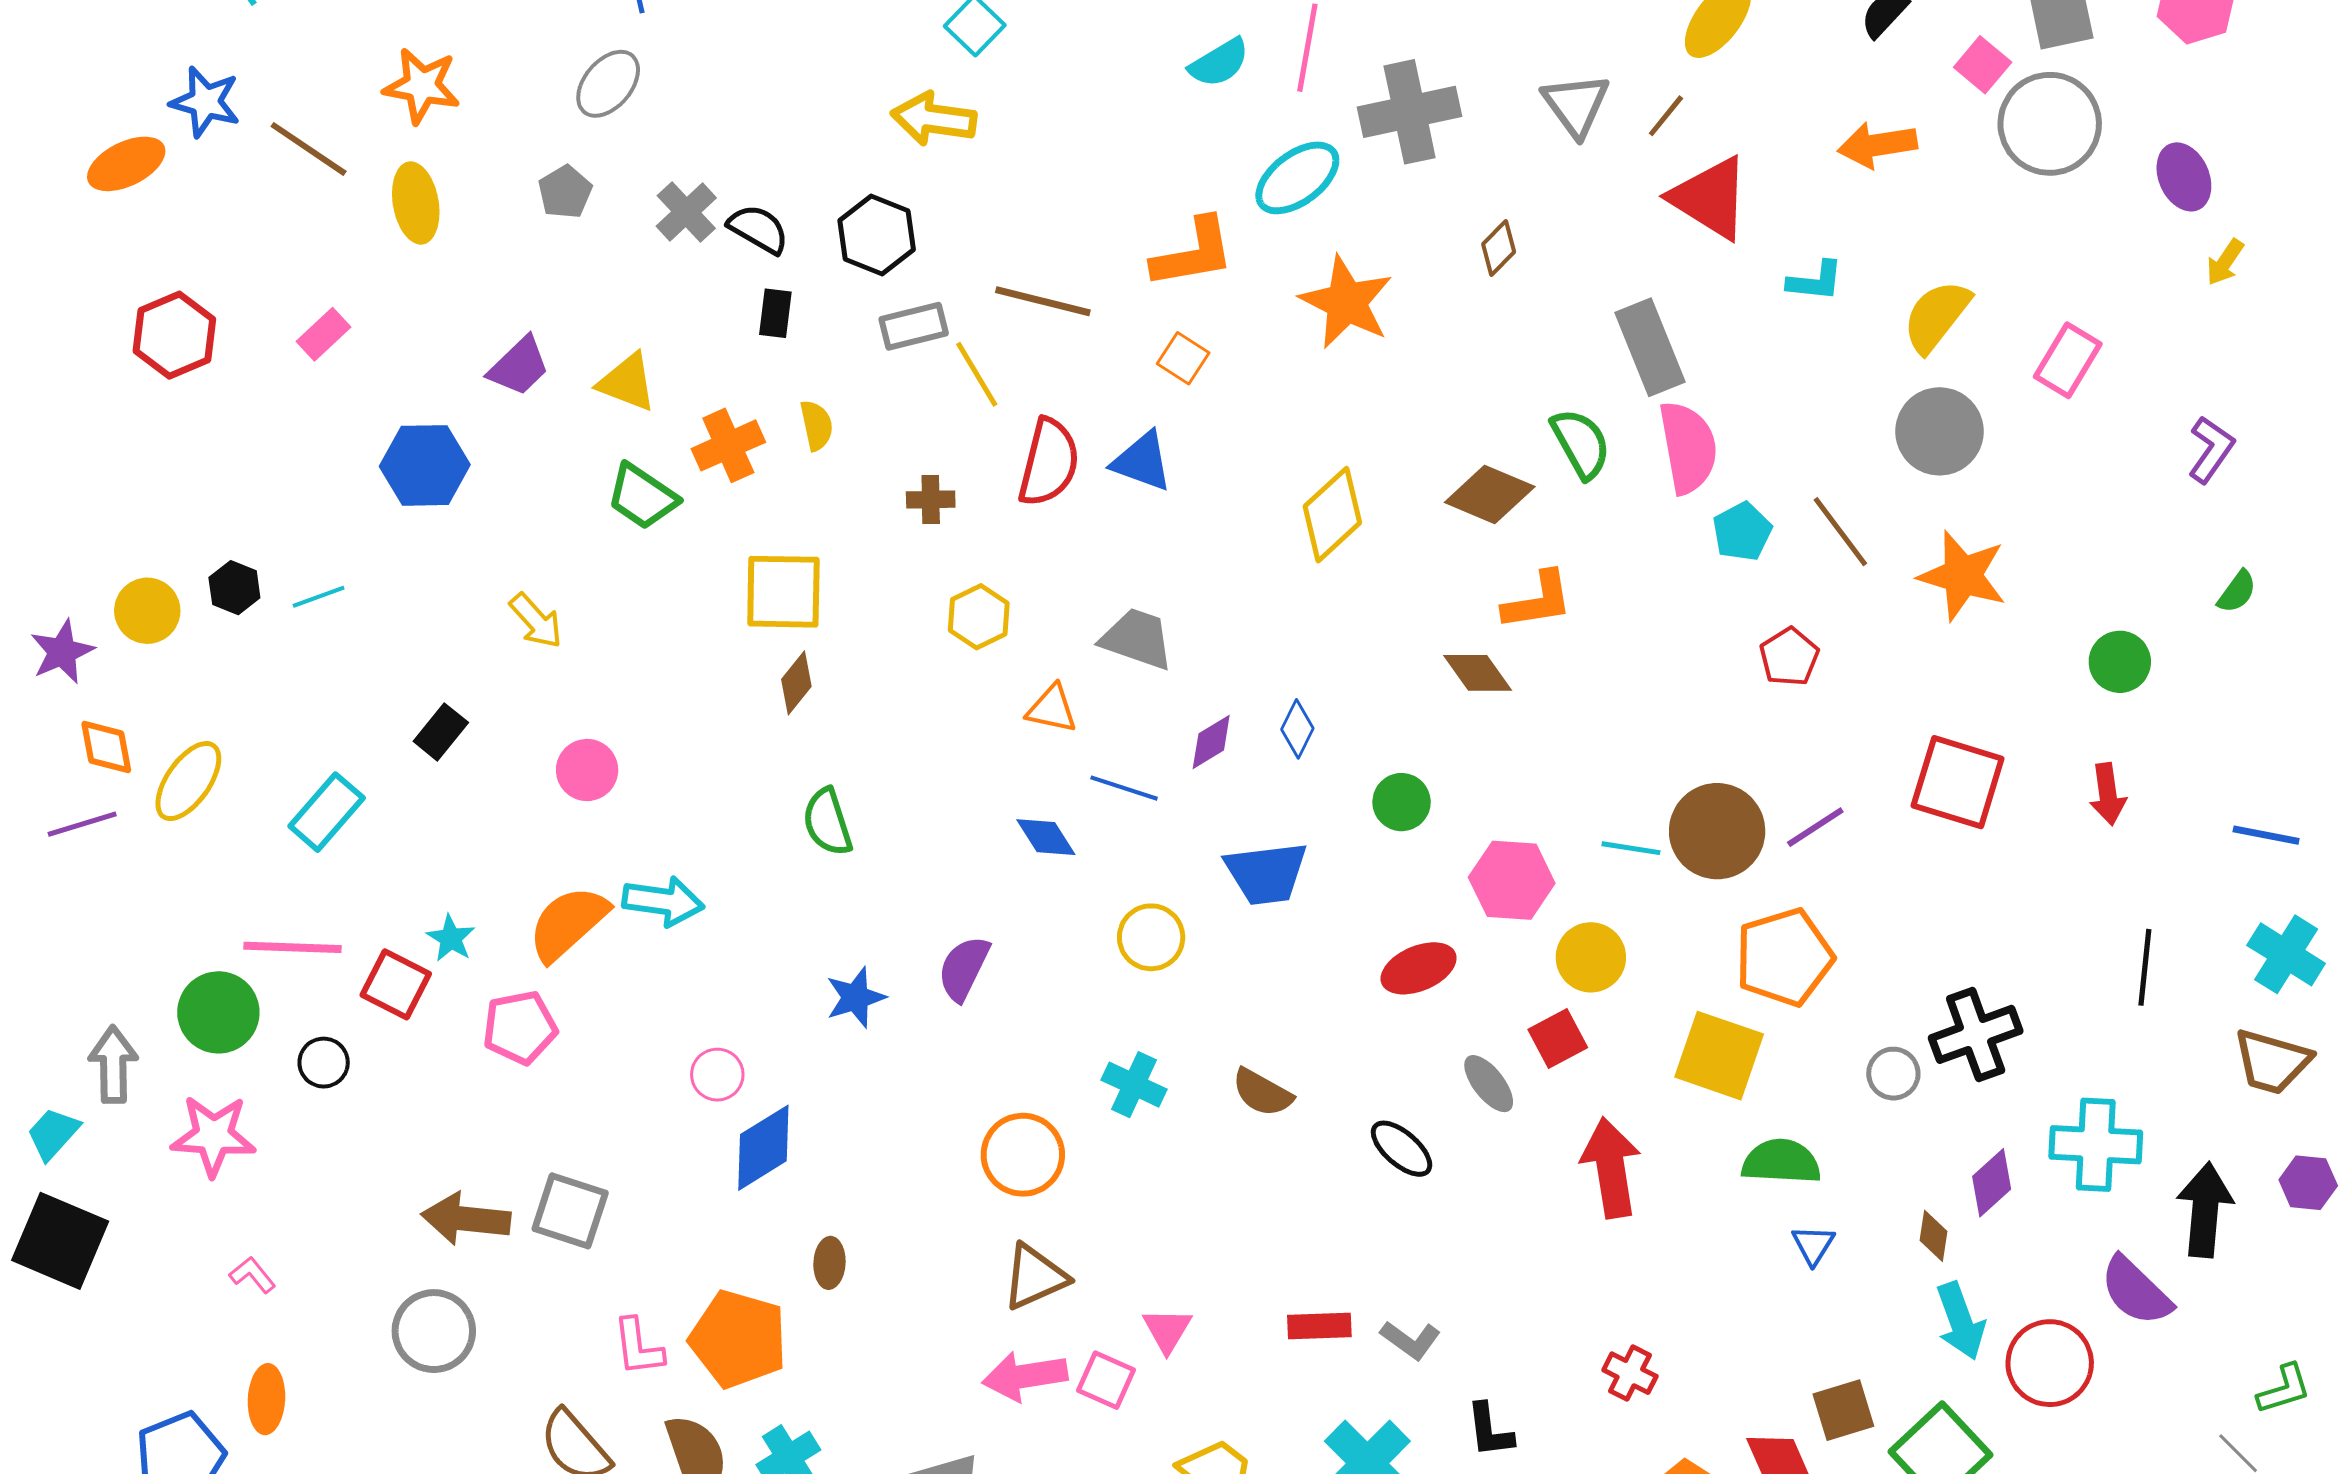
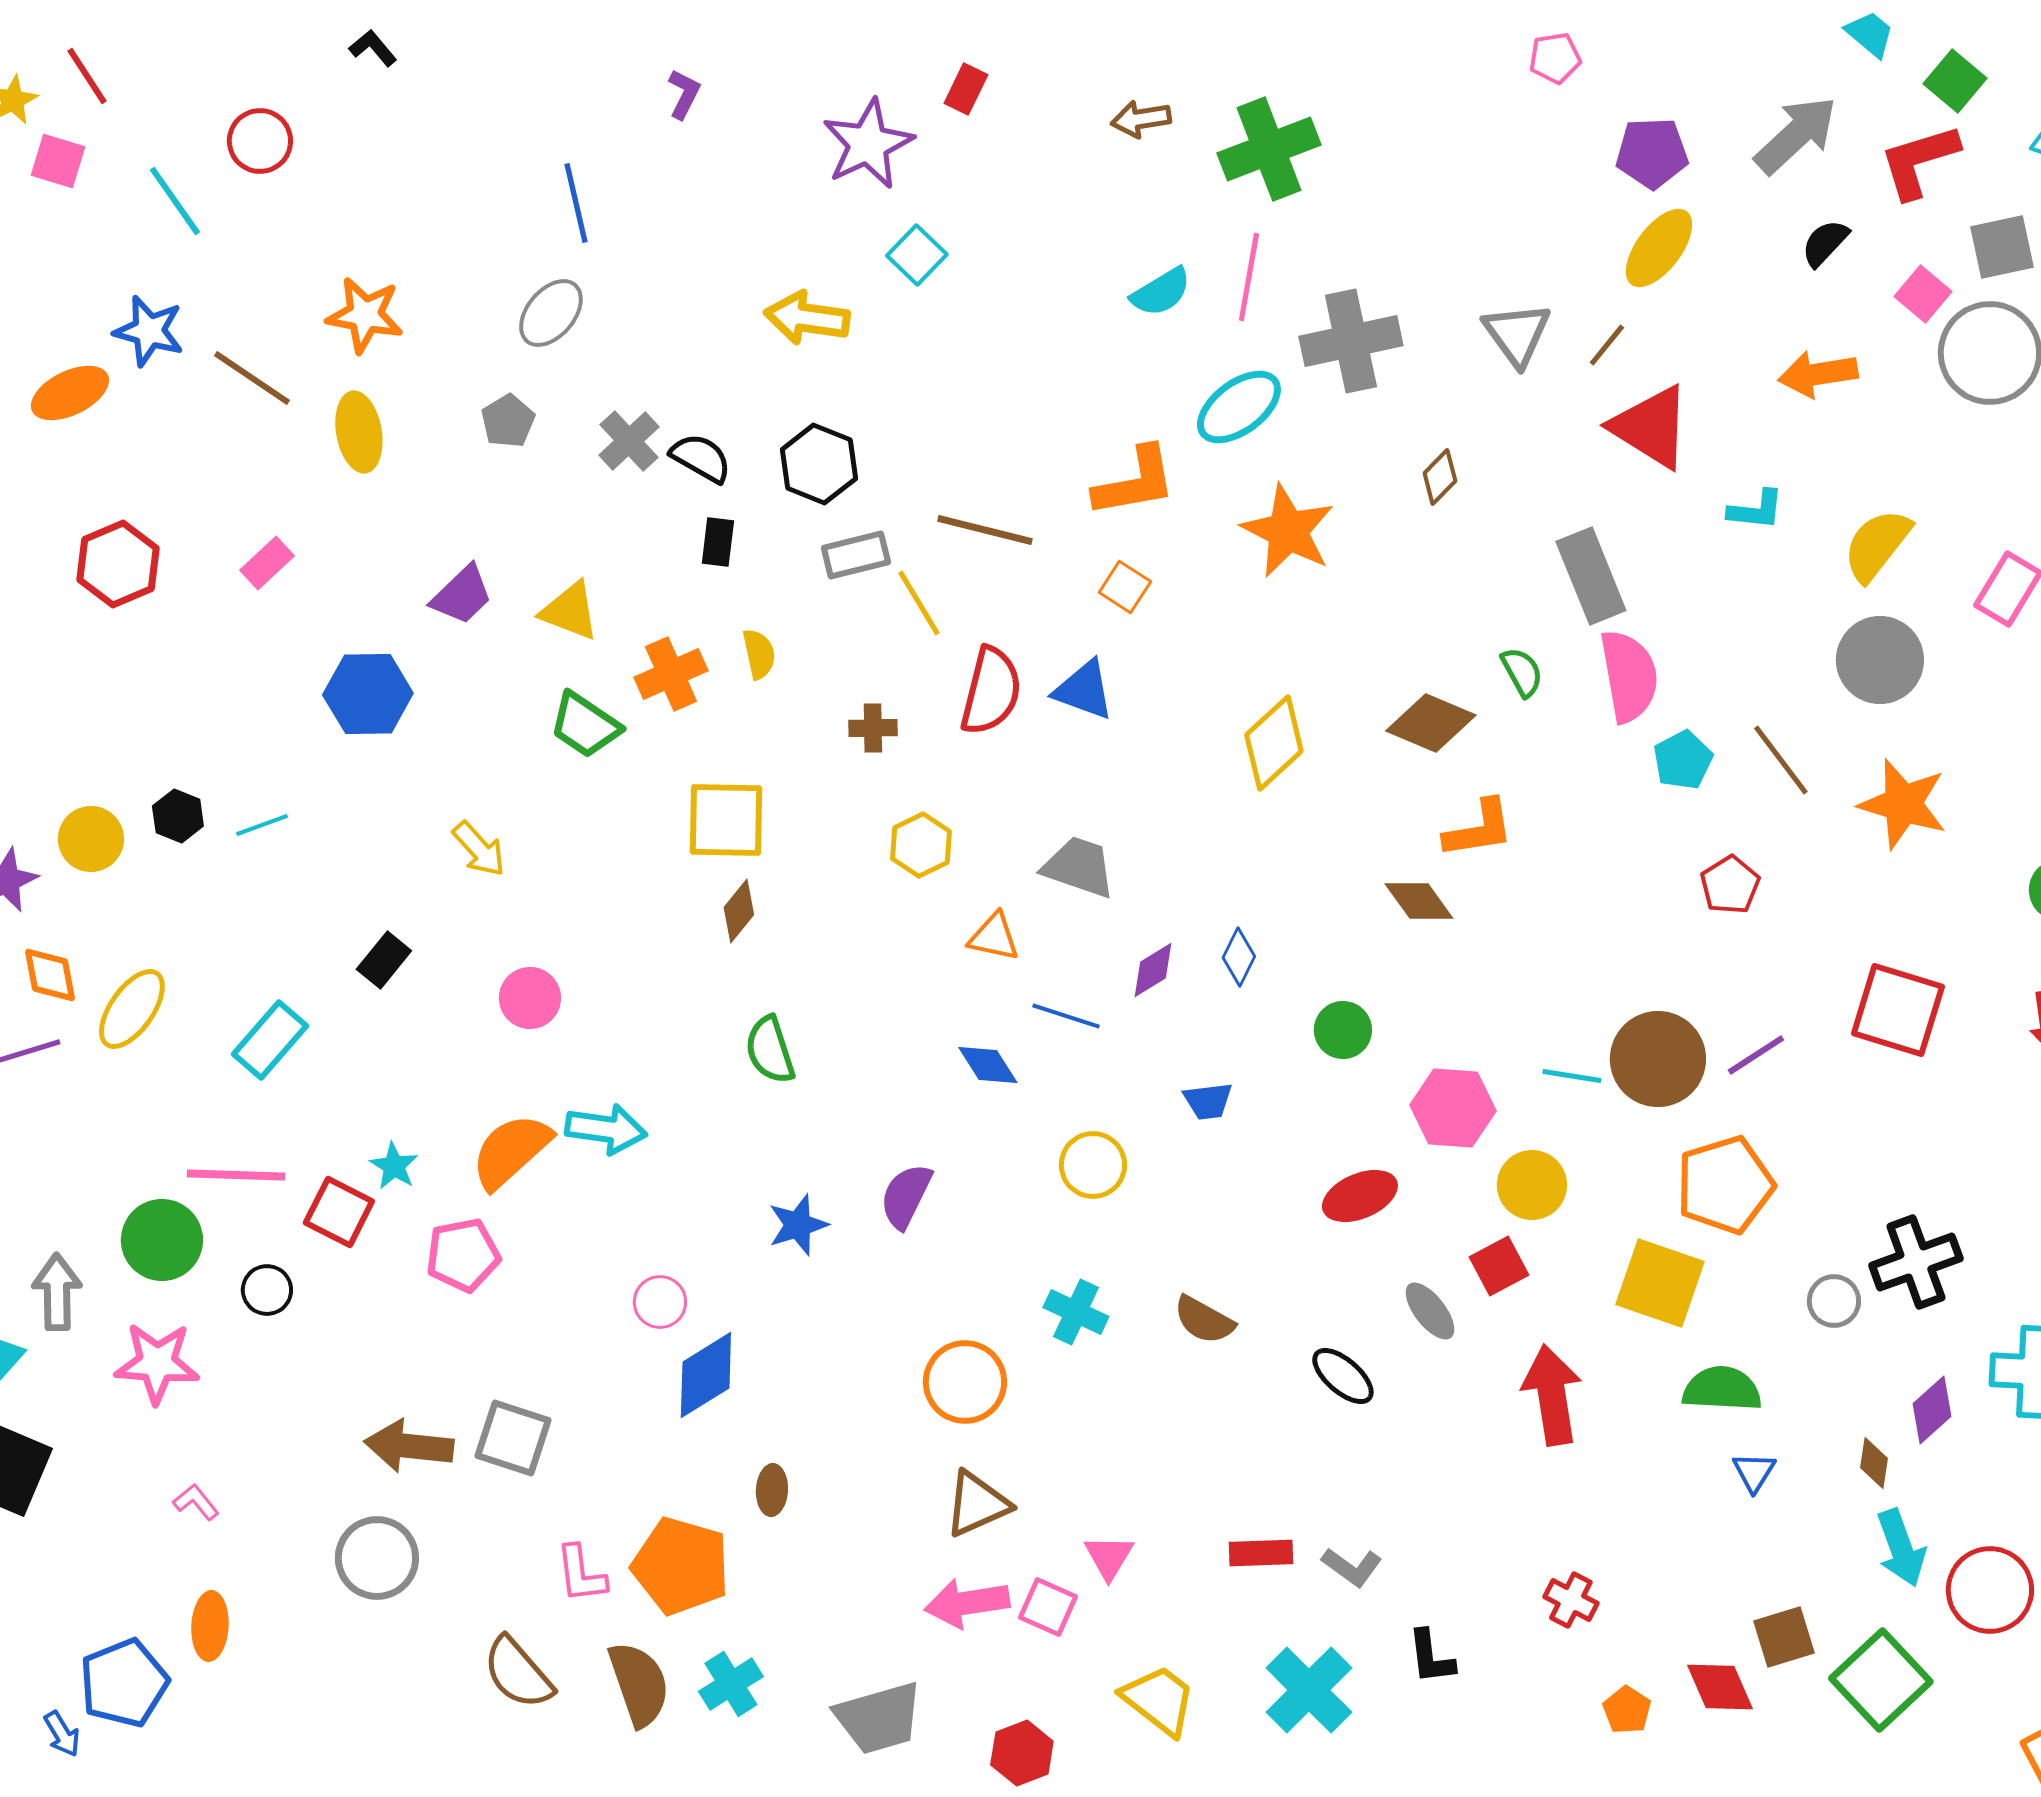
yellow arrow: (934, 119) -> (807, 318), moved
green semicircle: (1581, 443) -> (1522, 672), size x0.7
blue trapezoid: (1266, 873) -> (1208, 1101), size x0.6

